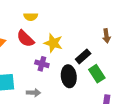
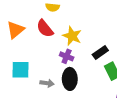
purple cross: (42, 64) -> (67, 56), moved
black ellipse: (69, 76) -> (70, 79), moved

